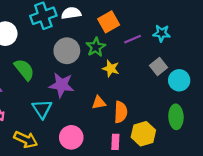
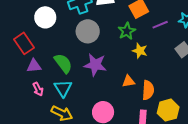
gray circle: (67, 51) -> (88, 31), moved
green semicircle: (24, 70) -> (63, 63), moved
cyan triangle: (42, 109) -> (63, 88), moved

